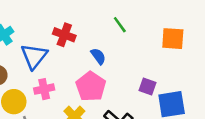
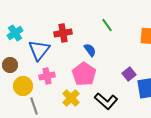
red cross: (64, 35) -> (63, 33), turned -30
purple square: (148, 86) -> (129, 74), turned 32

